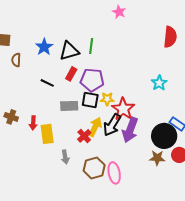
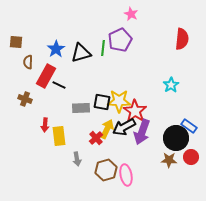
red rectangle: (71, 74) -> (46, 76), moved, size x1.6
purple pentagon: (92, 80) -> (120, 40), moved, turned -30
yellow star: (107, 99) -> (119, 101), size x1.6
brown cross: (11, 117) -> (25, 99), moved
black arrow: (112, 125) -> (124, 127), turned 30

